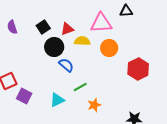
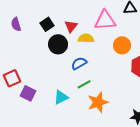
red triangle: (67, 29) -> (71, 26), turned -32
orange circle: (109, 48) -> (122, 45), moved
blue semicircle: (66, 65) -> (79, 63), moved, turned -70
orange star: (94, 105) -> (98, 102), size x1.5

